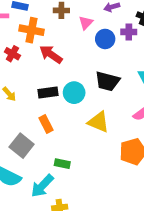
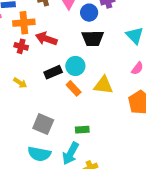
red cross: (12, 54) -> (21, 46), moved
black trapezoid: (107, 81) -> (93, 38), moved
orange rectangle: (46, 124) -> (74, 88), moved

